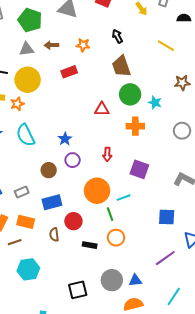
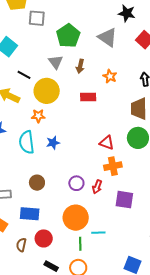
brown arrow: (51, 45) -> (80, 66), turned -96
gray triangle: (27, 49) -> (56, 62), turned 42
orange star: (17, 104) -> (38, 116), moved
orange cross: (135, 126) -> (113, 166), moved, turned -30
blue star: (65, 139) -> (53, 143), moved
purple circle: (73, 160) -> (76, 183), moved
purple square: (139, 169) -> (124, 200), moved, turned -30

